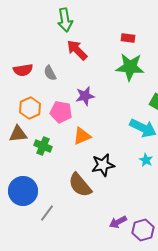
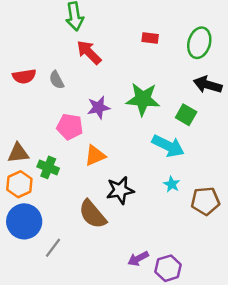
green star: (130, 67) -> (143, 99), moved
orange hexagon: (30, 108) -> (19, 184), moved

